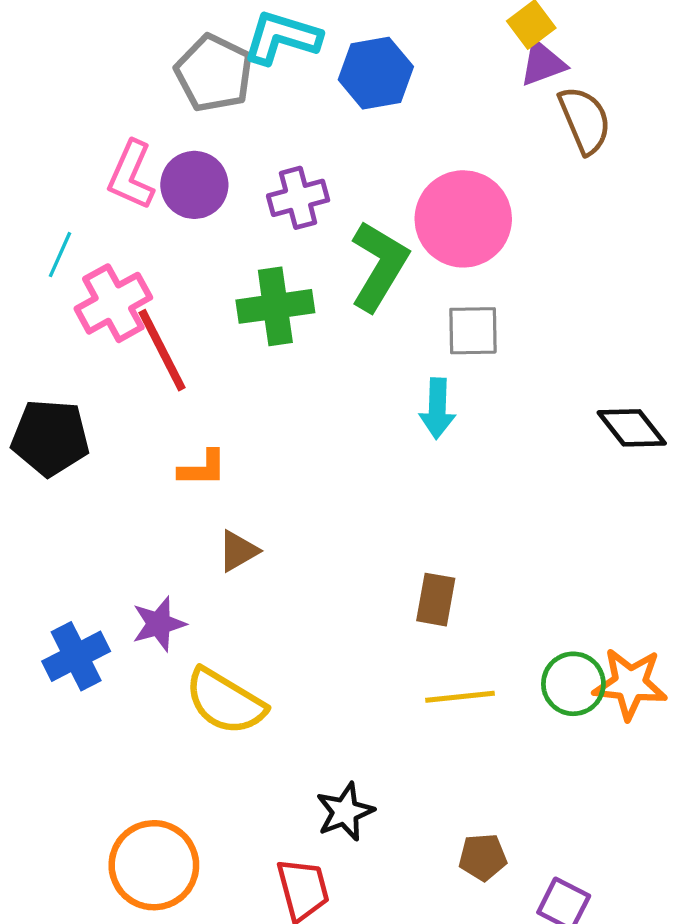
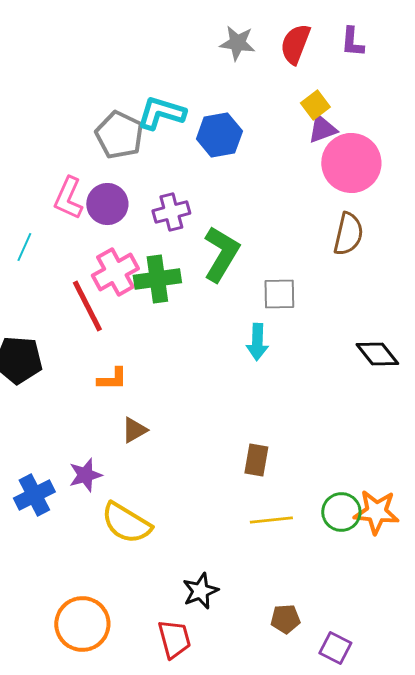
brown semicircle: (585, 120) -> (348, 234), moved, turned 36
pink circle: (463, 219) -> (351, 163), moved
pink cross: (113, 303) -> (115, 272), moved

